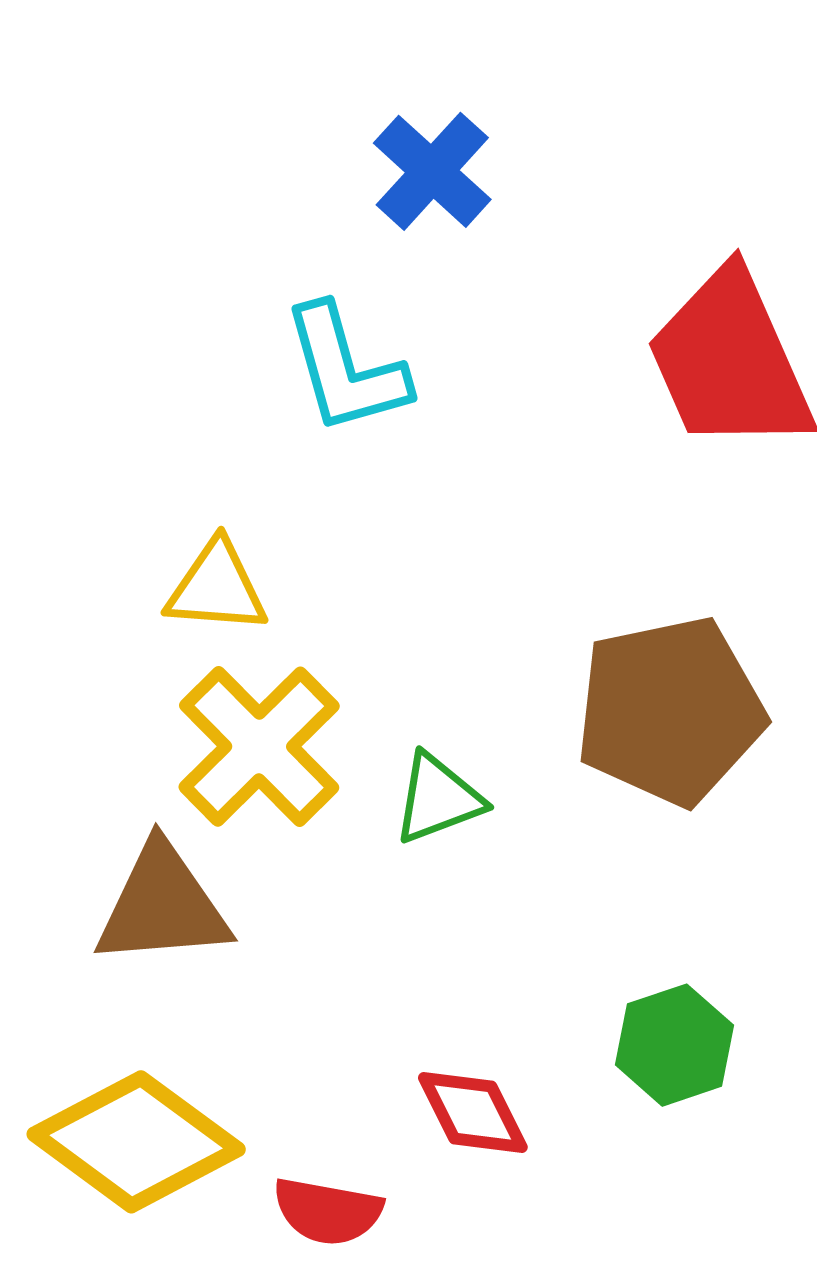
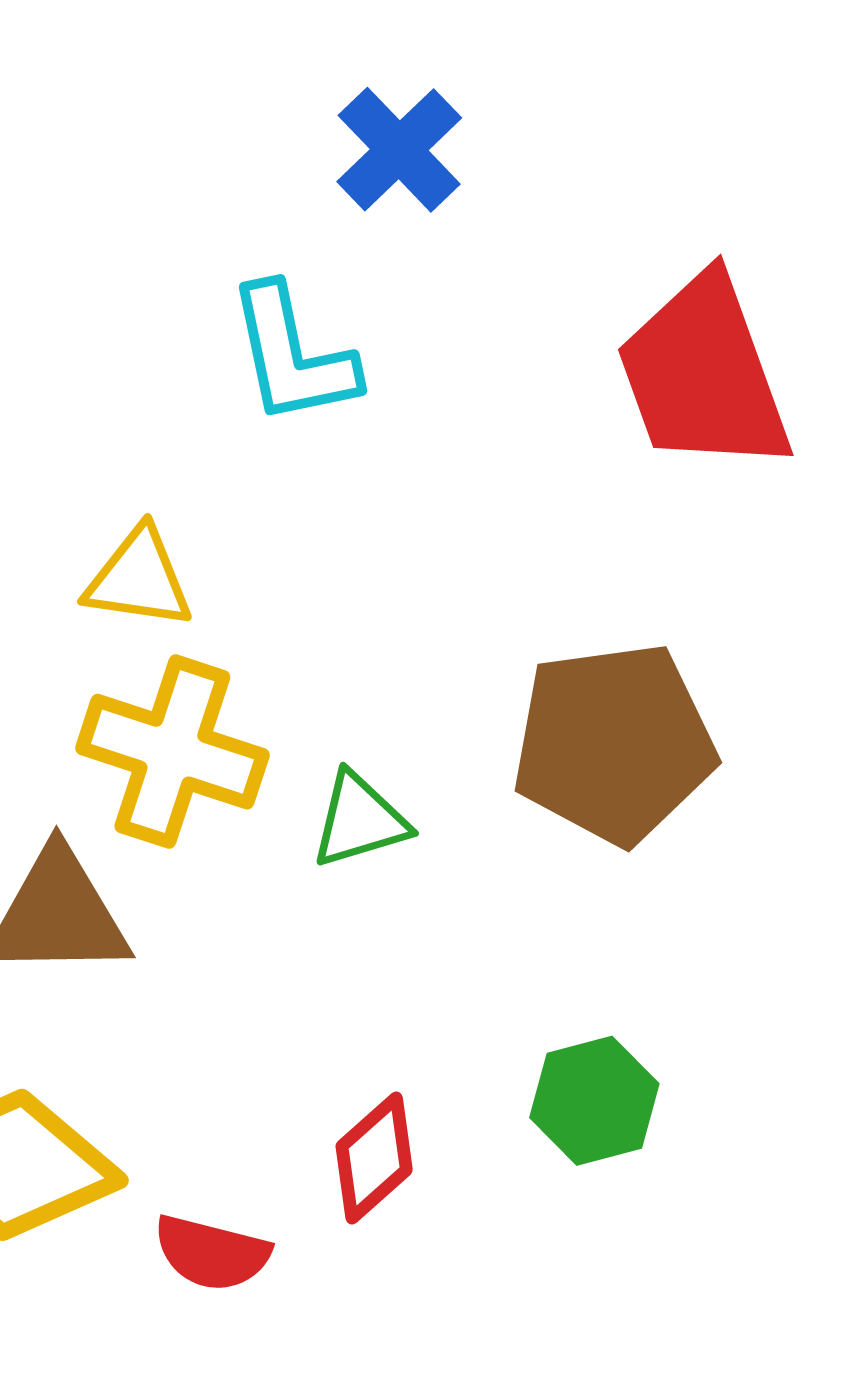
yellow cross: (259, 747) -> (172, 752), turned -31
red diamond: (473, 1112) -> (374, 1158), turned 71

